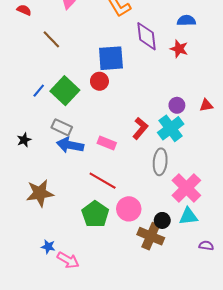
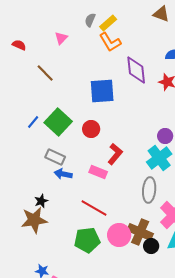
red circle: (99, 81) -> (91, 129), moved
red L-shape: (140, 128) -> (115, 154), moved
black star: (24, 140) -> (41, 201), moved
blue arrow: (70, 145) -> (63, 174), size x0.7
green pentagon: (95, 214) -> (87, 240), turned 30
brown cross: (151, 236) -> (140, 232), moved

